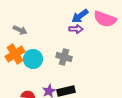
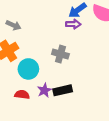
cyan circle: (33, 59) -> (28, 69), moved

